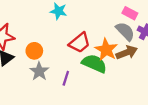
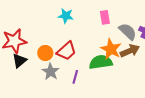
pink rectangle: (130, 13) -> (105, 17), moved, turned 56
red trapezoid: (80, 43) -> (67, 51), moved
green semicircle: (94, 63) -> (101, 62), turned -30

